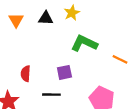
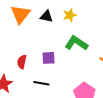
orange triangle: (16, 20) -> (20, 14), size x1.5
purple square: (64, 72) -> (48, 58), moved

